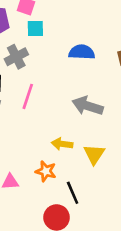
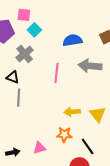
cyan square: (35, 28) -> (34, 30), turned -32
pink line: (28, 96) -> (56, 73), moved
gray arrow: (88, 106) -> (90, 66), moved

